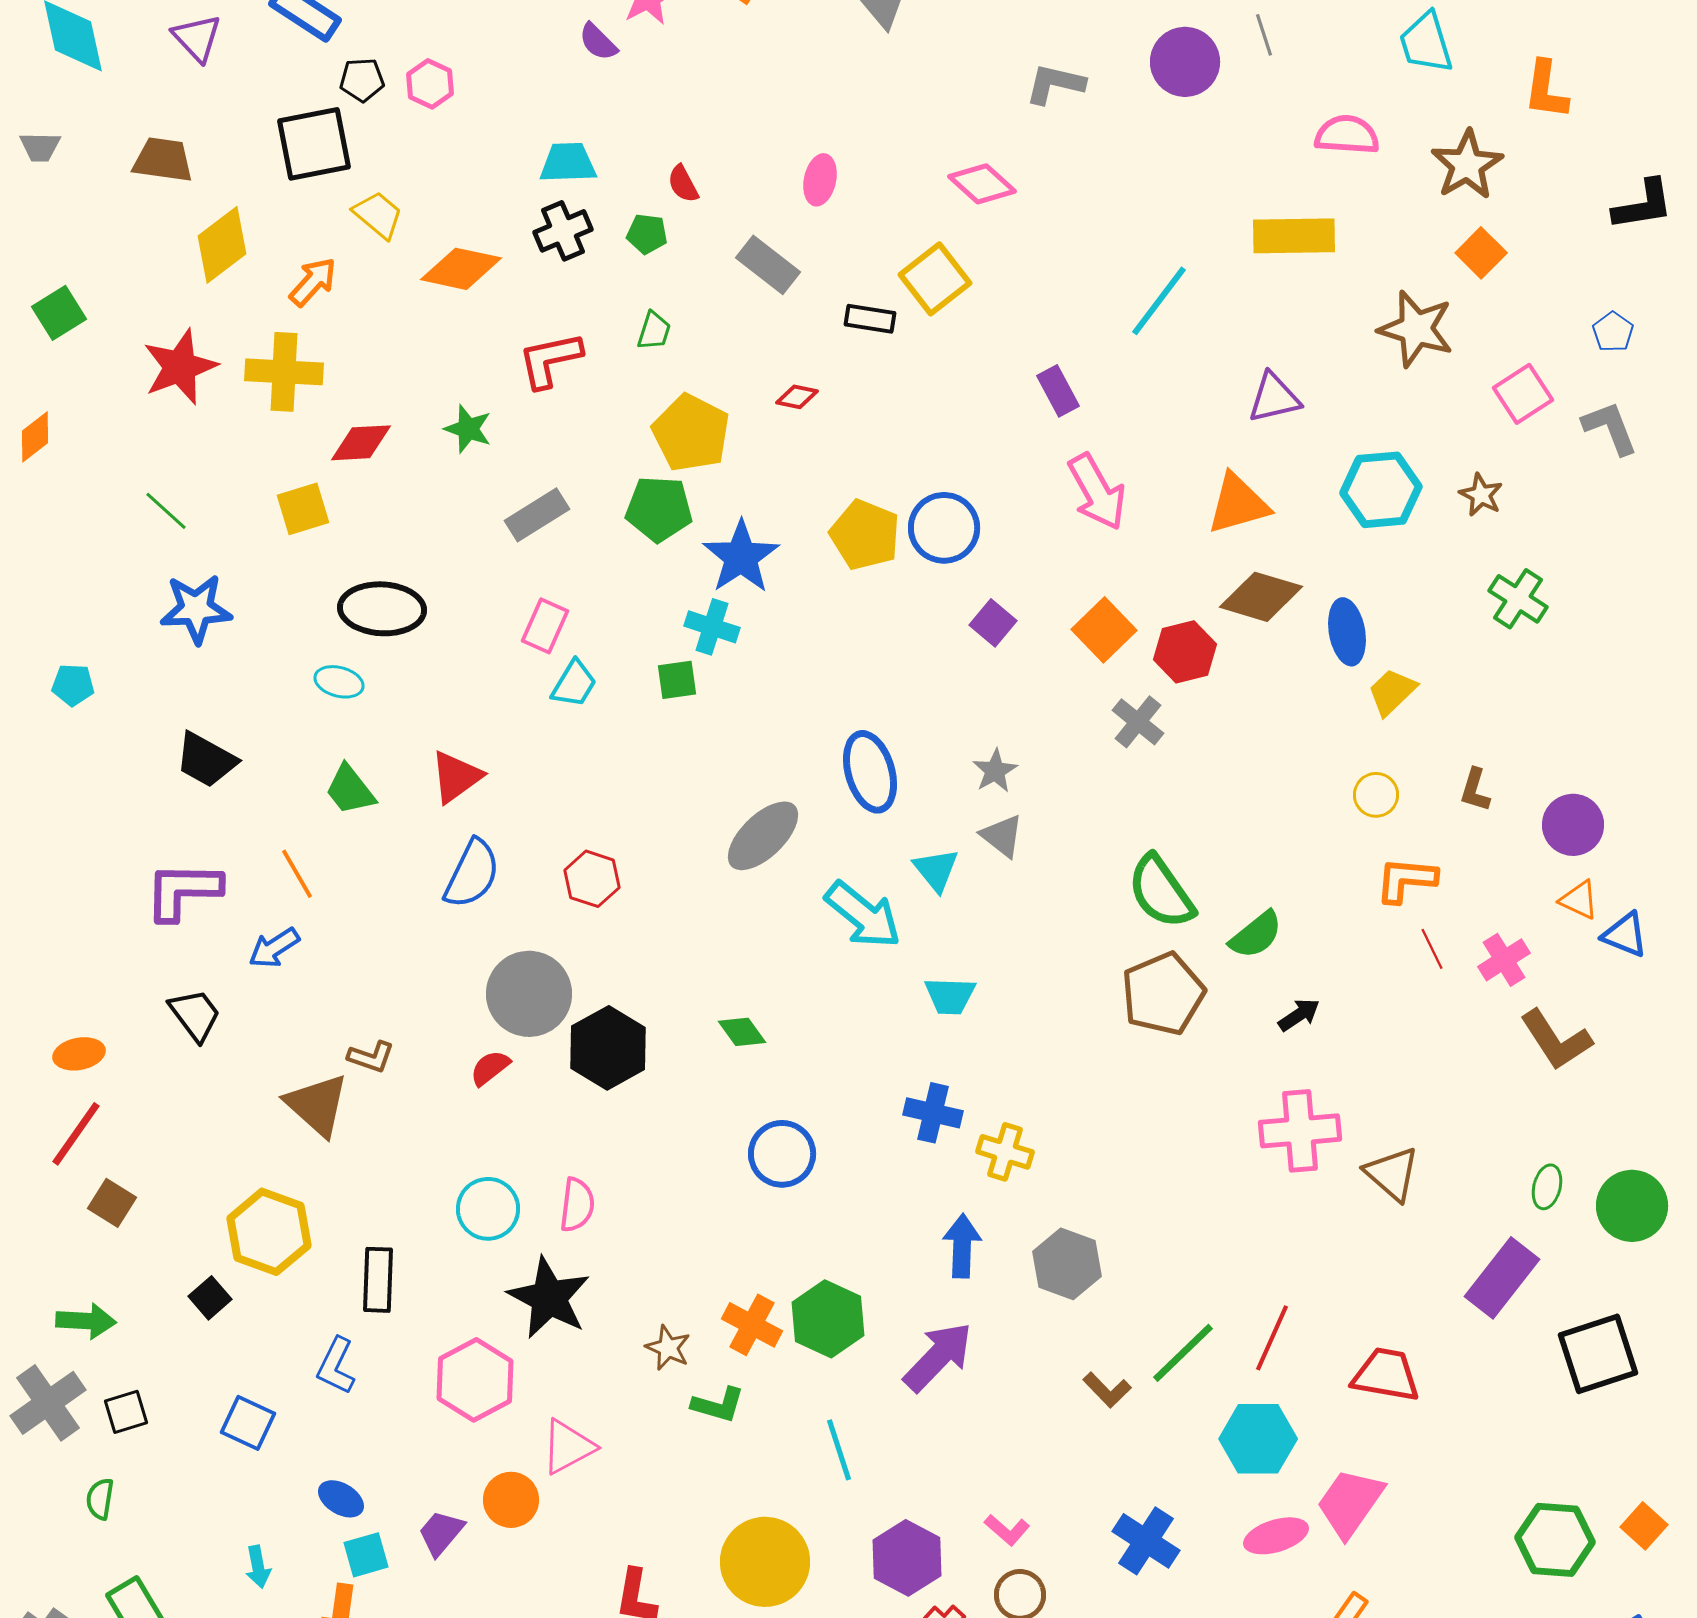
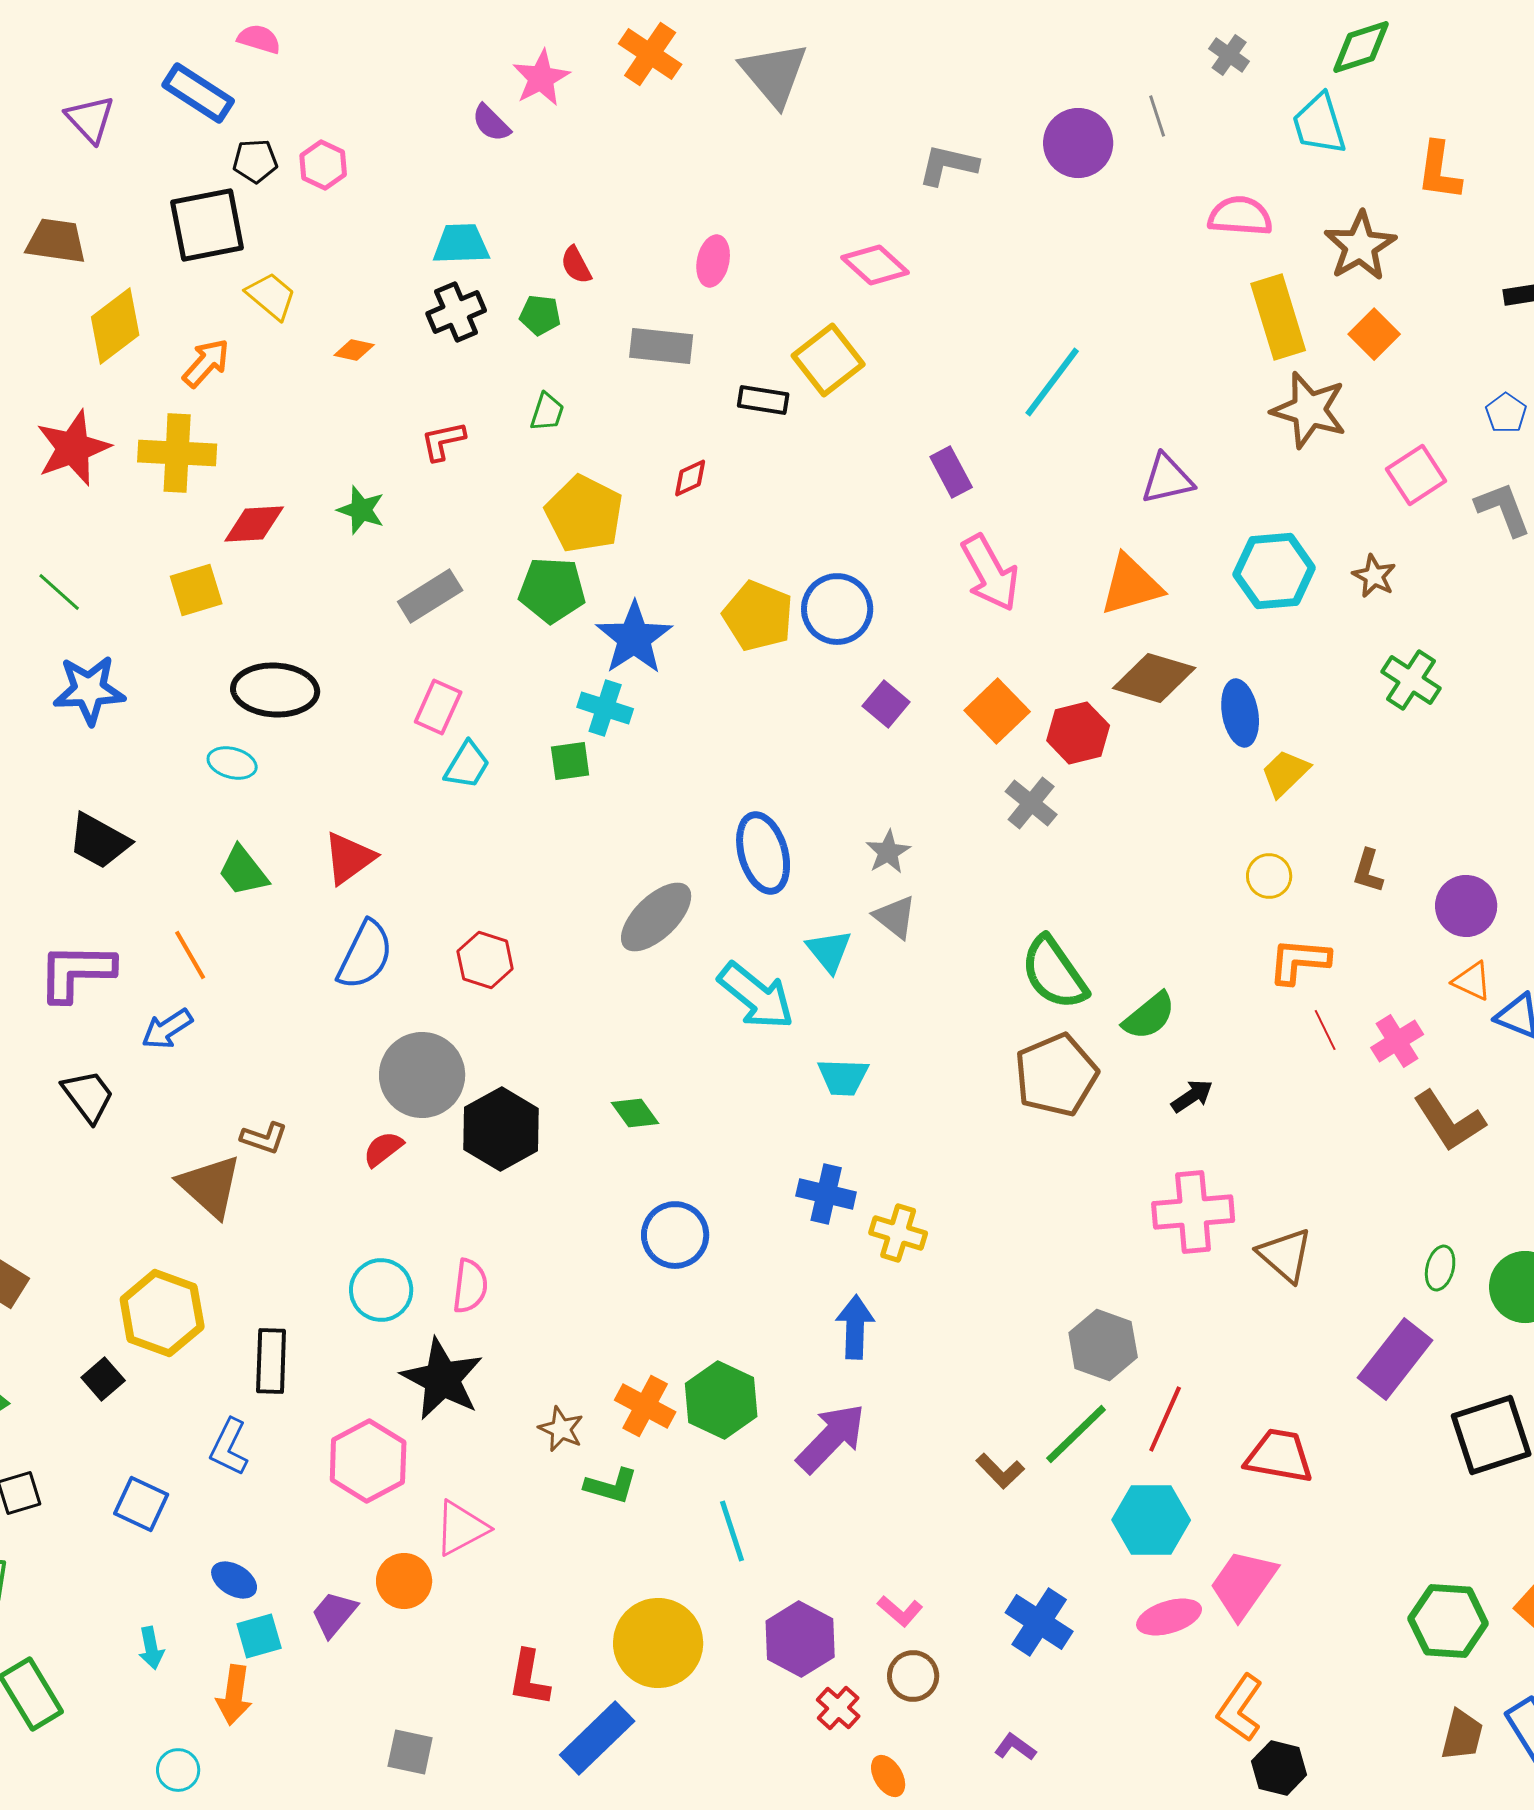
yellow rectangle: (1294, 236) -> (1278, 317), moved, turned 74
gray rectangle: (768, 265) -> (661, 346), turned -32
orange diamond: (461, 269) -> (354, 350), size x0.5
red L-shape: (550, 360) -> (443, 441), size x0.7
red diamond: (797, 397) -> (690, 478), turned -36
gray hexagon: (1067, 1264) -> (1103, 1345), moved

